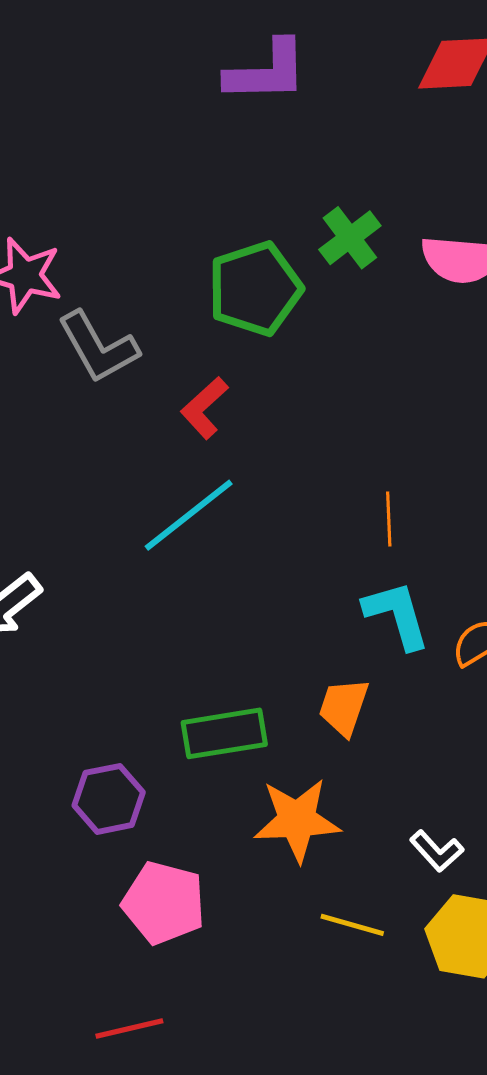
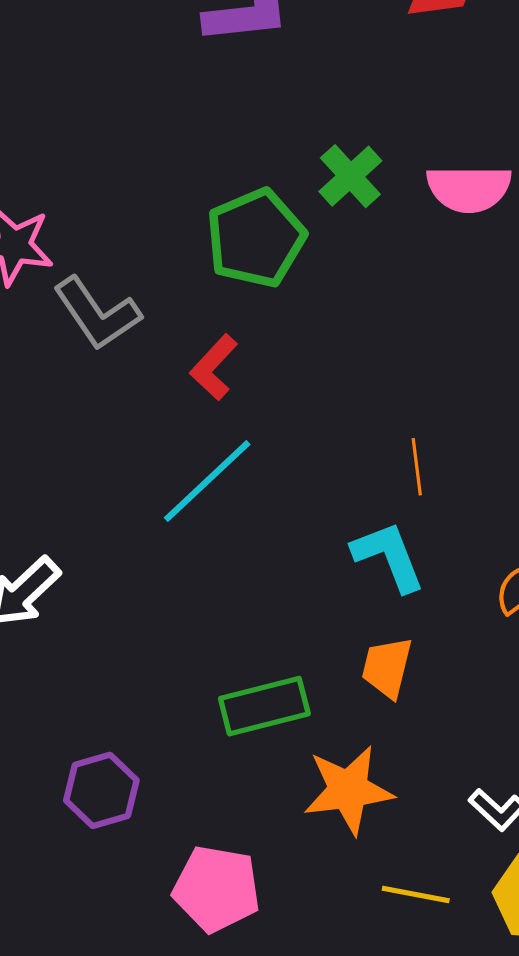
cyan L-shape: (397, 615) -> (389, 556), moved
purple hexagon: (109, 799) -> (101, 790), moved

